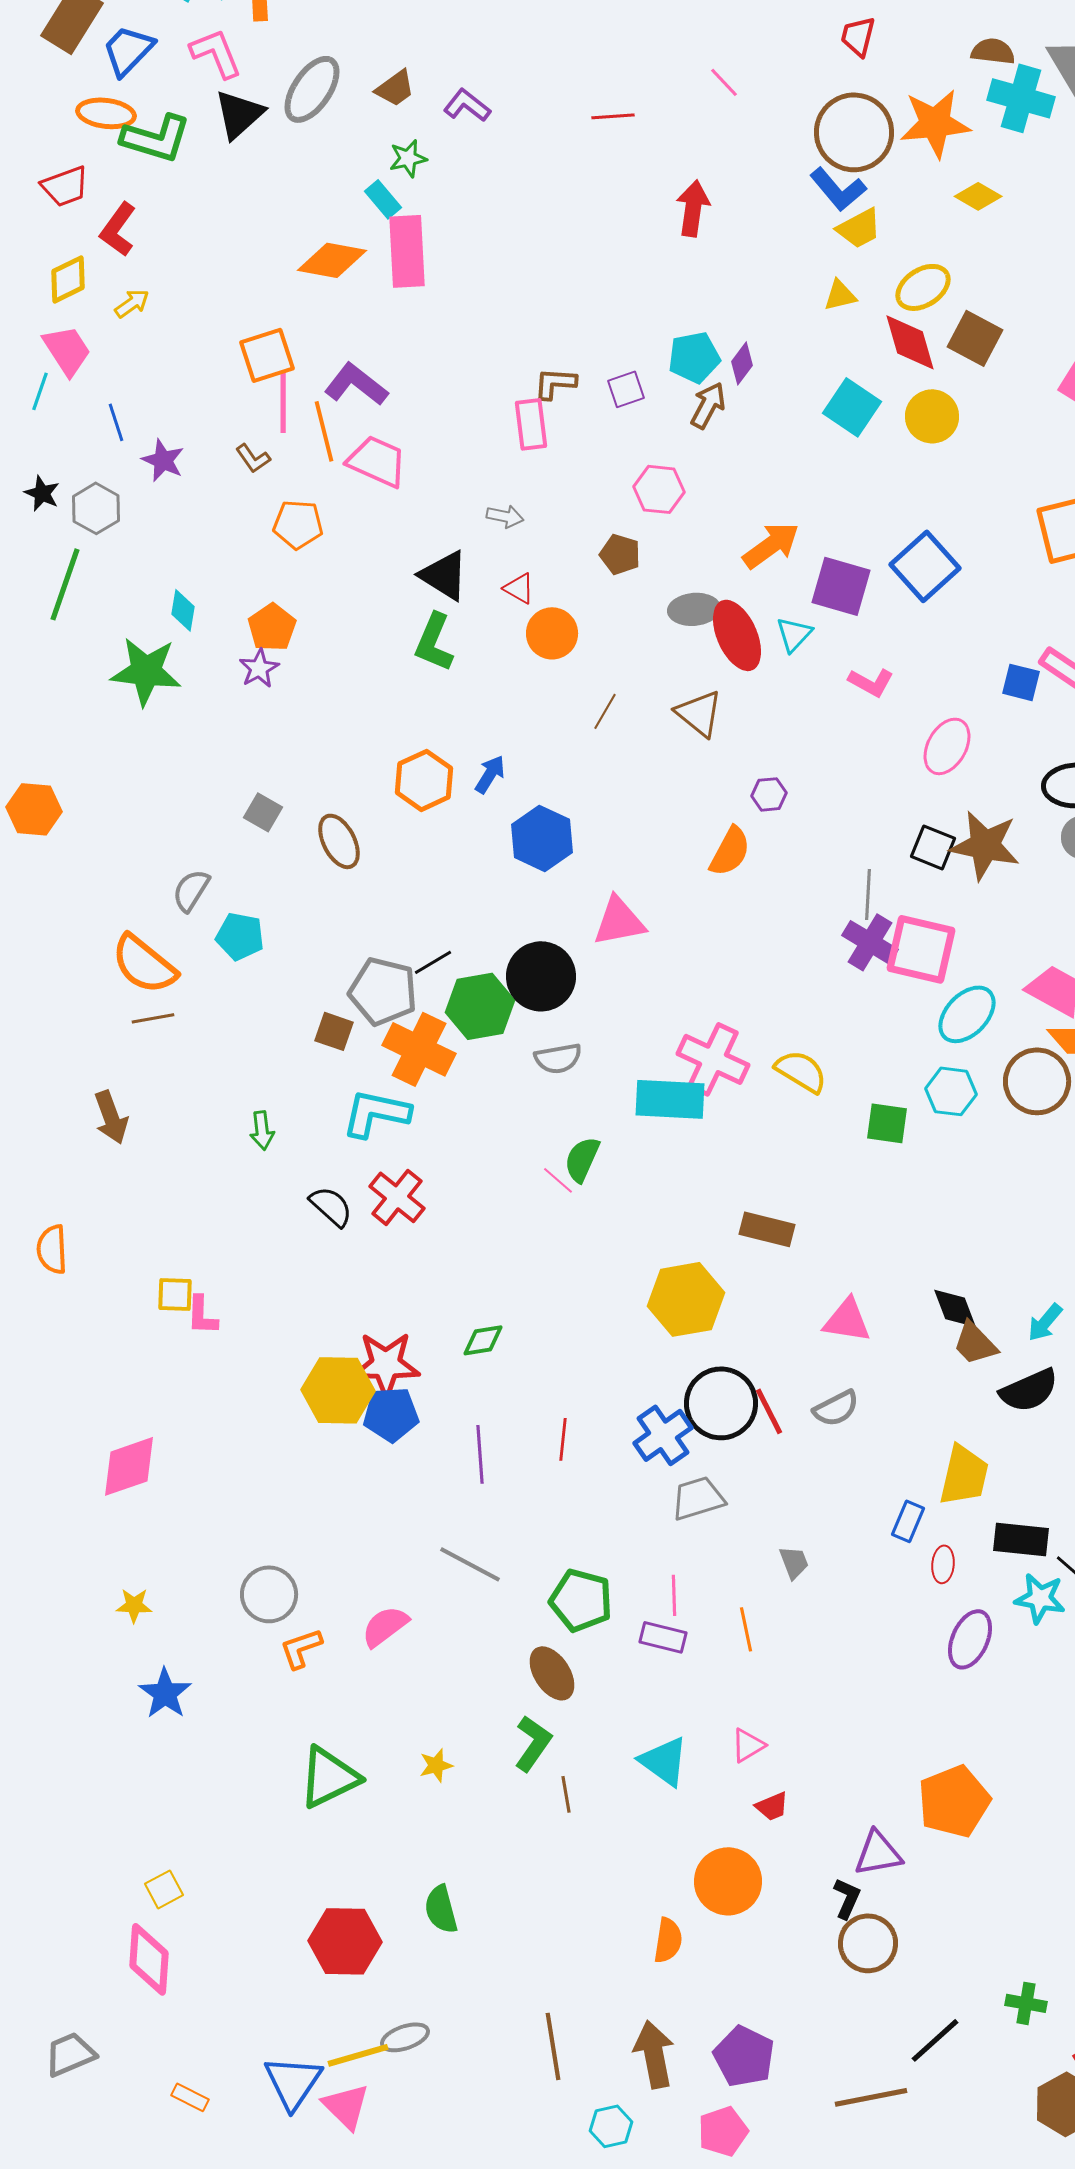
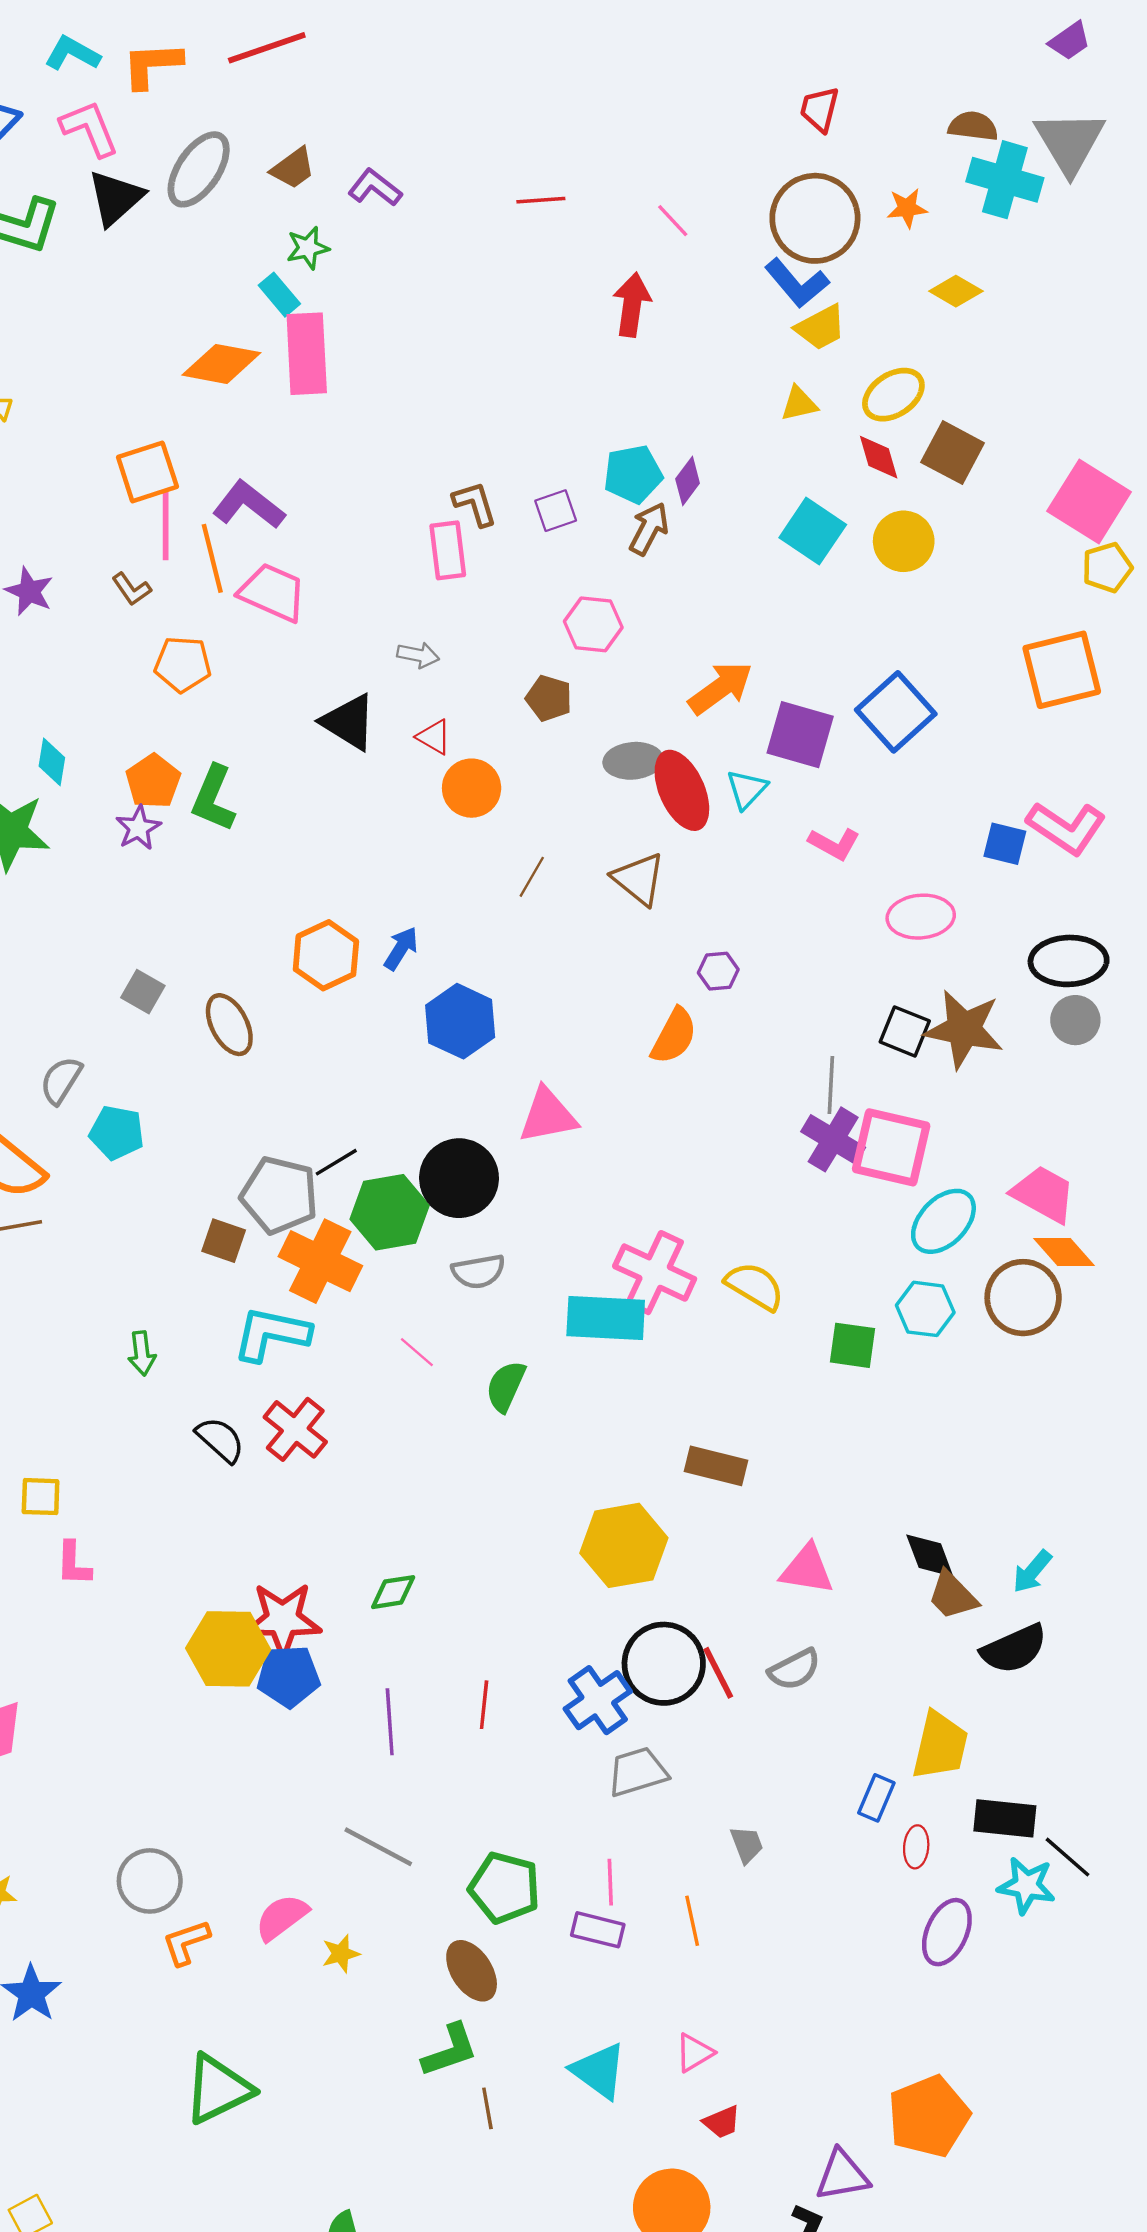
pink line: (724, 82) -> (673, 221), moved
orange star: (935, 123) -> (907, 208), size x0.5
red diamond: (910, 342) -> (879, 457), size x0.7
brown L-shape: (555, 383) -> (475, 504), turned 69
green L-shape: (434, 642) -> (213, 798), moved
pink ellipse: (947, 746) -> (921, 917), turned 56
pink line: (558, 1180) -> (417, 1352), moved
yellow square: (175, 1294) -> (41, 1497), moved
green L-shape: (533, 1743) -> (450, 2050), turned 36
yellow star: (436, 1765) -> (341, 1954), moved

